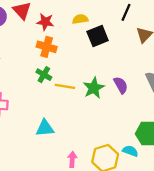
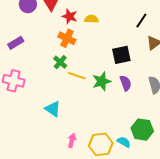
yellow semicircle: (80, 19) -> (91, 19), moved
black square: (98, 36) -> (121, 55), moved
cyan triangle: (45, 128) -> (53, 109), turned 30

